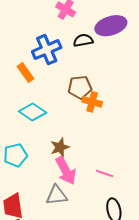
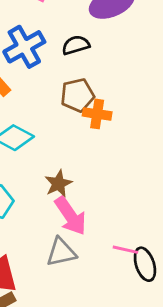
black semicircle: (83, 40) -> (76, 45), moved
pink line: (105, 174) -> (125, 250), moved

